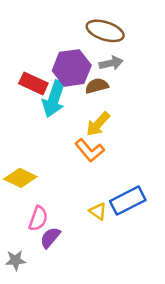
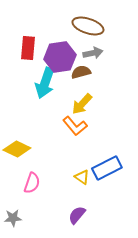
red rectangle: (33, 83) -> (28, 48), moved, turned 70
purple semicircle: (50, 238) -> (77, 215), moved

